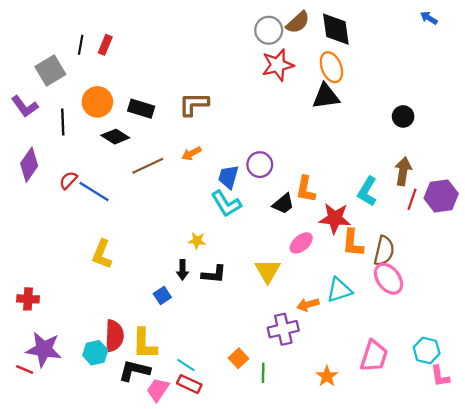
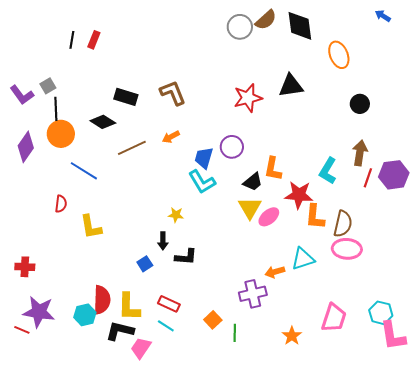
red star: (278, 65) -> (248, 98), moved
orange ellipse: (331, 67) -> (339, 55), moved
gray square: (50, 71) -> (48, 86), moved, size x0.6
orange circle: (97, 102) -> (61, 134), moved
brown L-shape: (194, 104) -> (173, 93), turned 68
red semicircle: (68, 180) -> (61, 204), moved, turned 144
yellow L-shape: (102, 254) -> (91, 227), turned -32
yellow triangle: (268, 271) -> (250, 208), moved
black L-shape: (214, 274) -> (186, 257), moved
pink ellipse: (389, 279) -> (347, 249), turned -48
pink L-shape: (440, 376) -> (393, 336), size x1.5
red rectangle: (189, 384) -> (169, 304), moved

